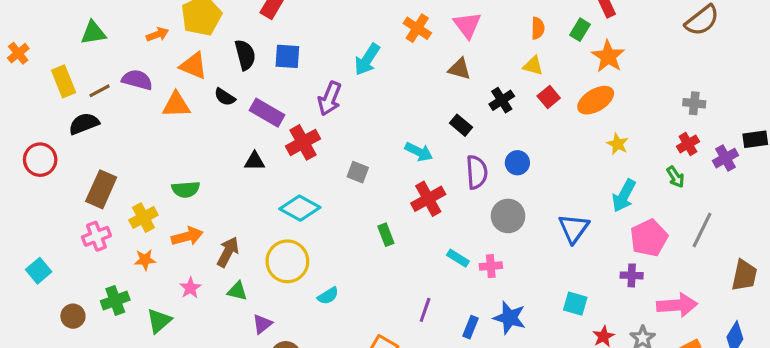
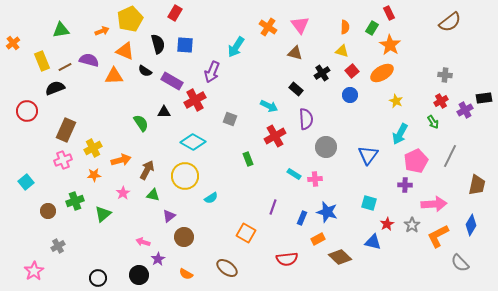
blue circle: (517, 163) -> (350, 95), moved
green semicircle: (186, 189) -> (141, 123), moved, turned -120

